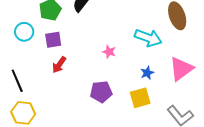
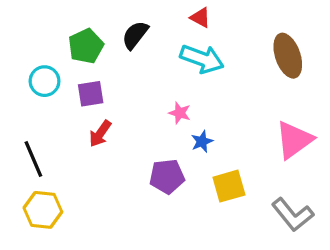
cyan arrow: (148, 38) -> (202, 59), moved
blue star: (147, 73) -> (202, 142), moved

